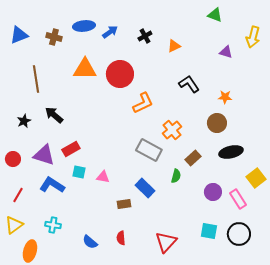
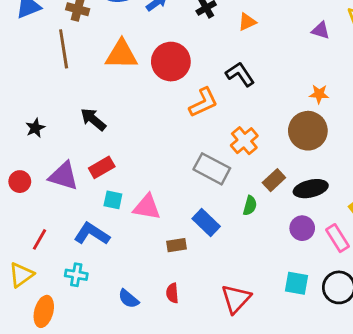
brown line: (36, 79) -> (64, 49), moved
black L-shape: (189, 84) -> (240, 74), moved
black arrow: (54, 115) -> (93, 119), moved
brown circle: (217, 123) -> (308, 131), size x1.4
black ellipse: (231, 152) -> (311, 189), moved
pink triangle: (103, 177) -> (147, 207), size x1.5
blue L-shape: (52, 185) -> (92, 234), moved
red line: (18, 195) -> (40, 239), moved

